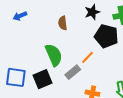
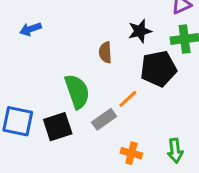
brown semicircle: (63, 23) -> (105, 52), moved
black pentagon: (106, 36) -> (158, 69), turned -30

